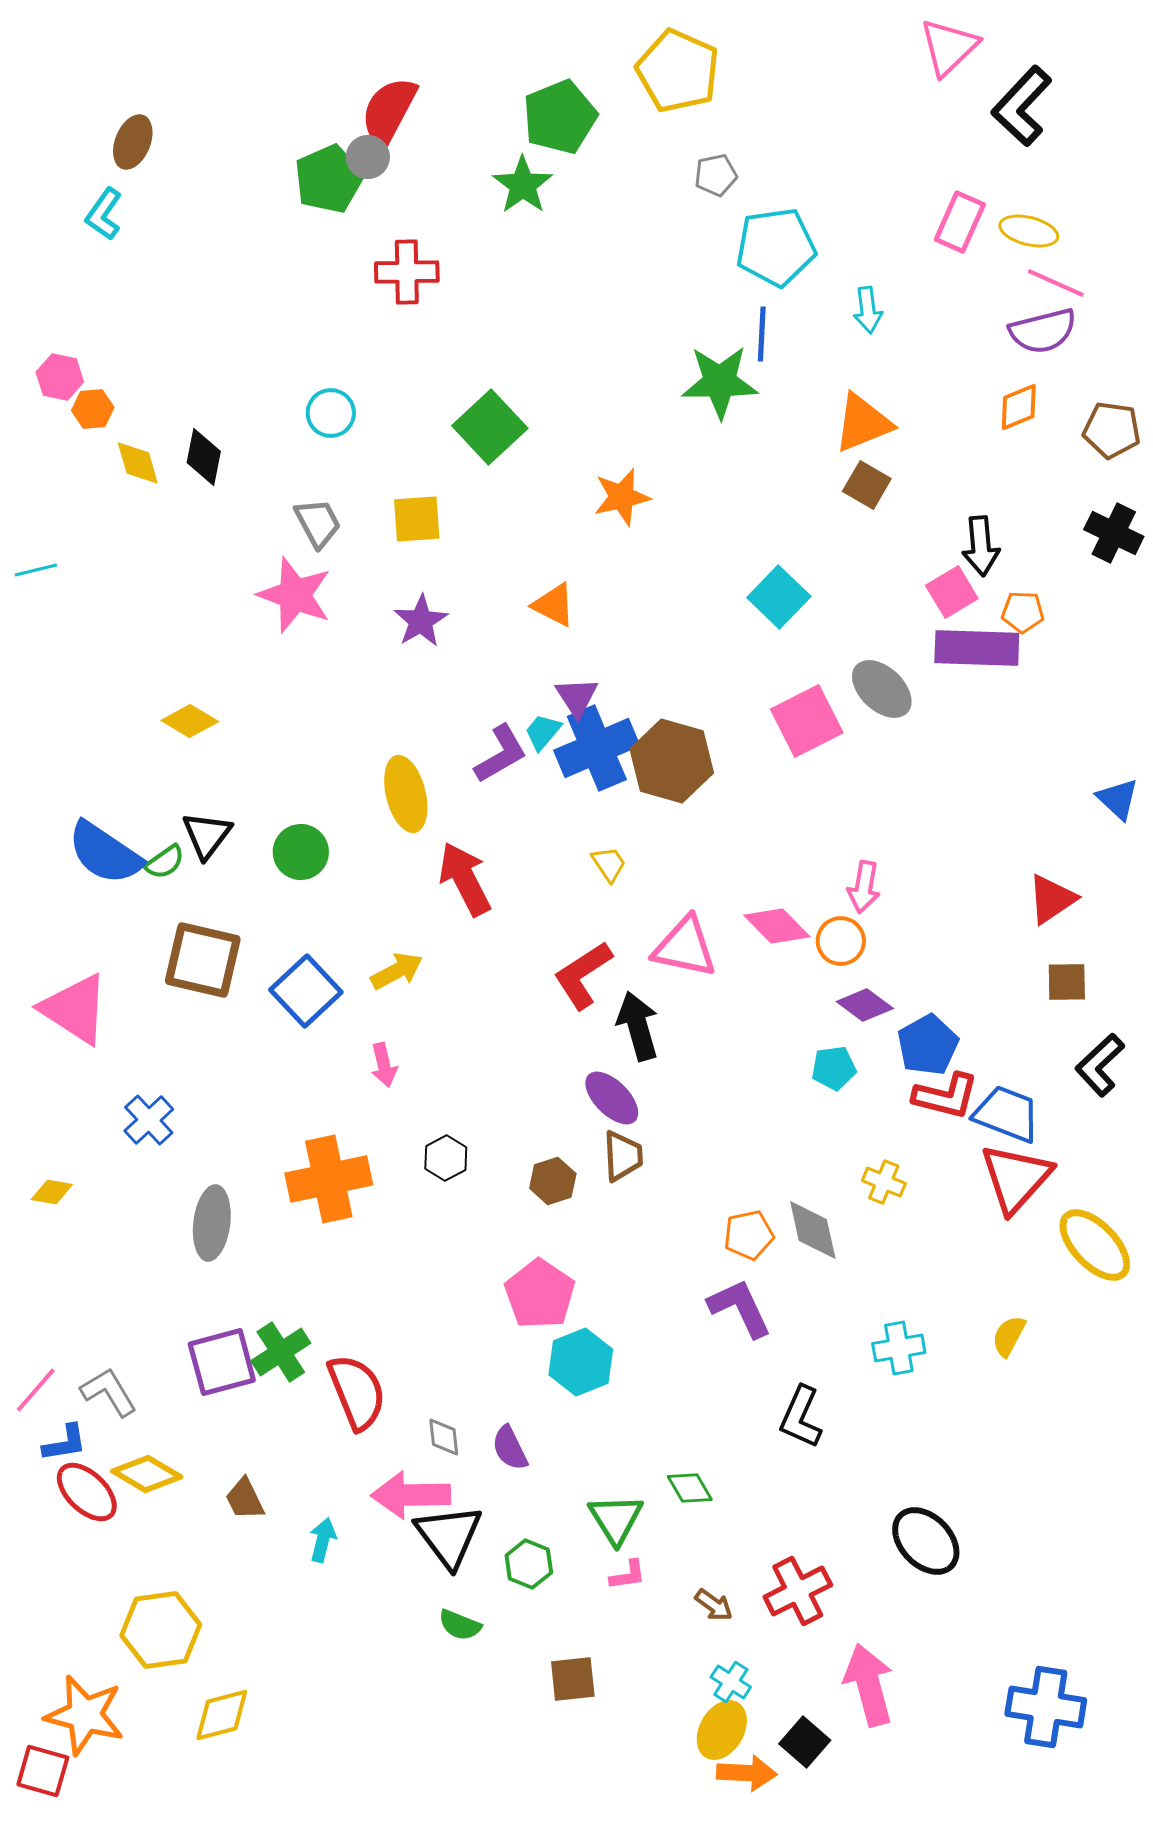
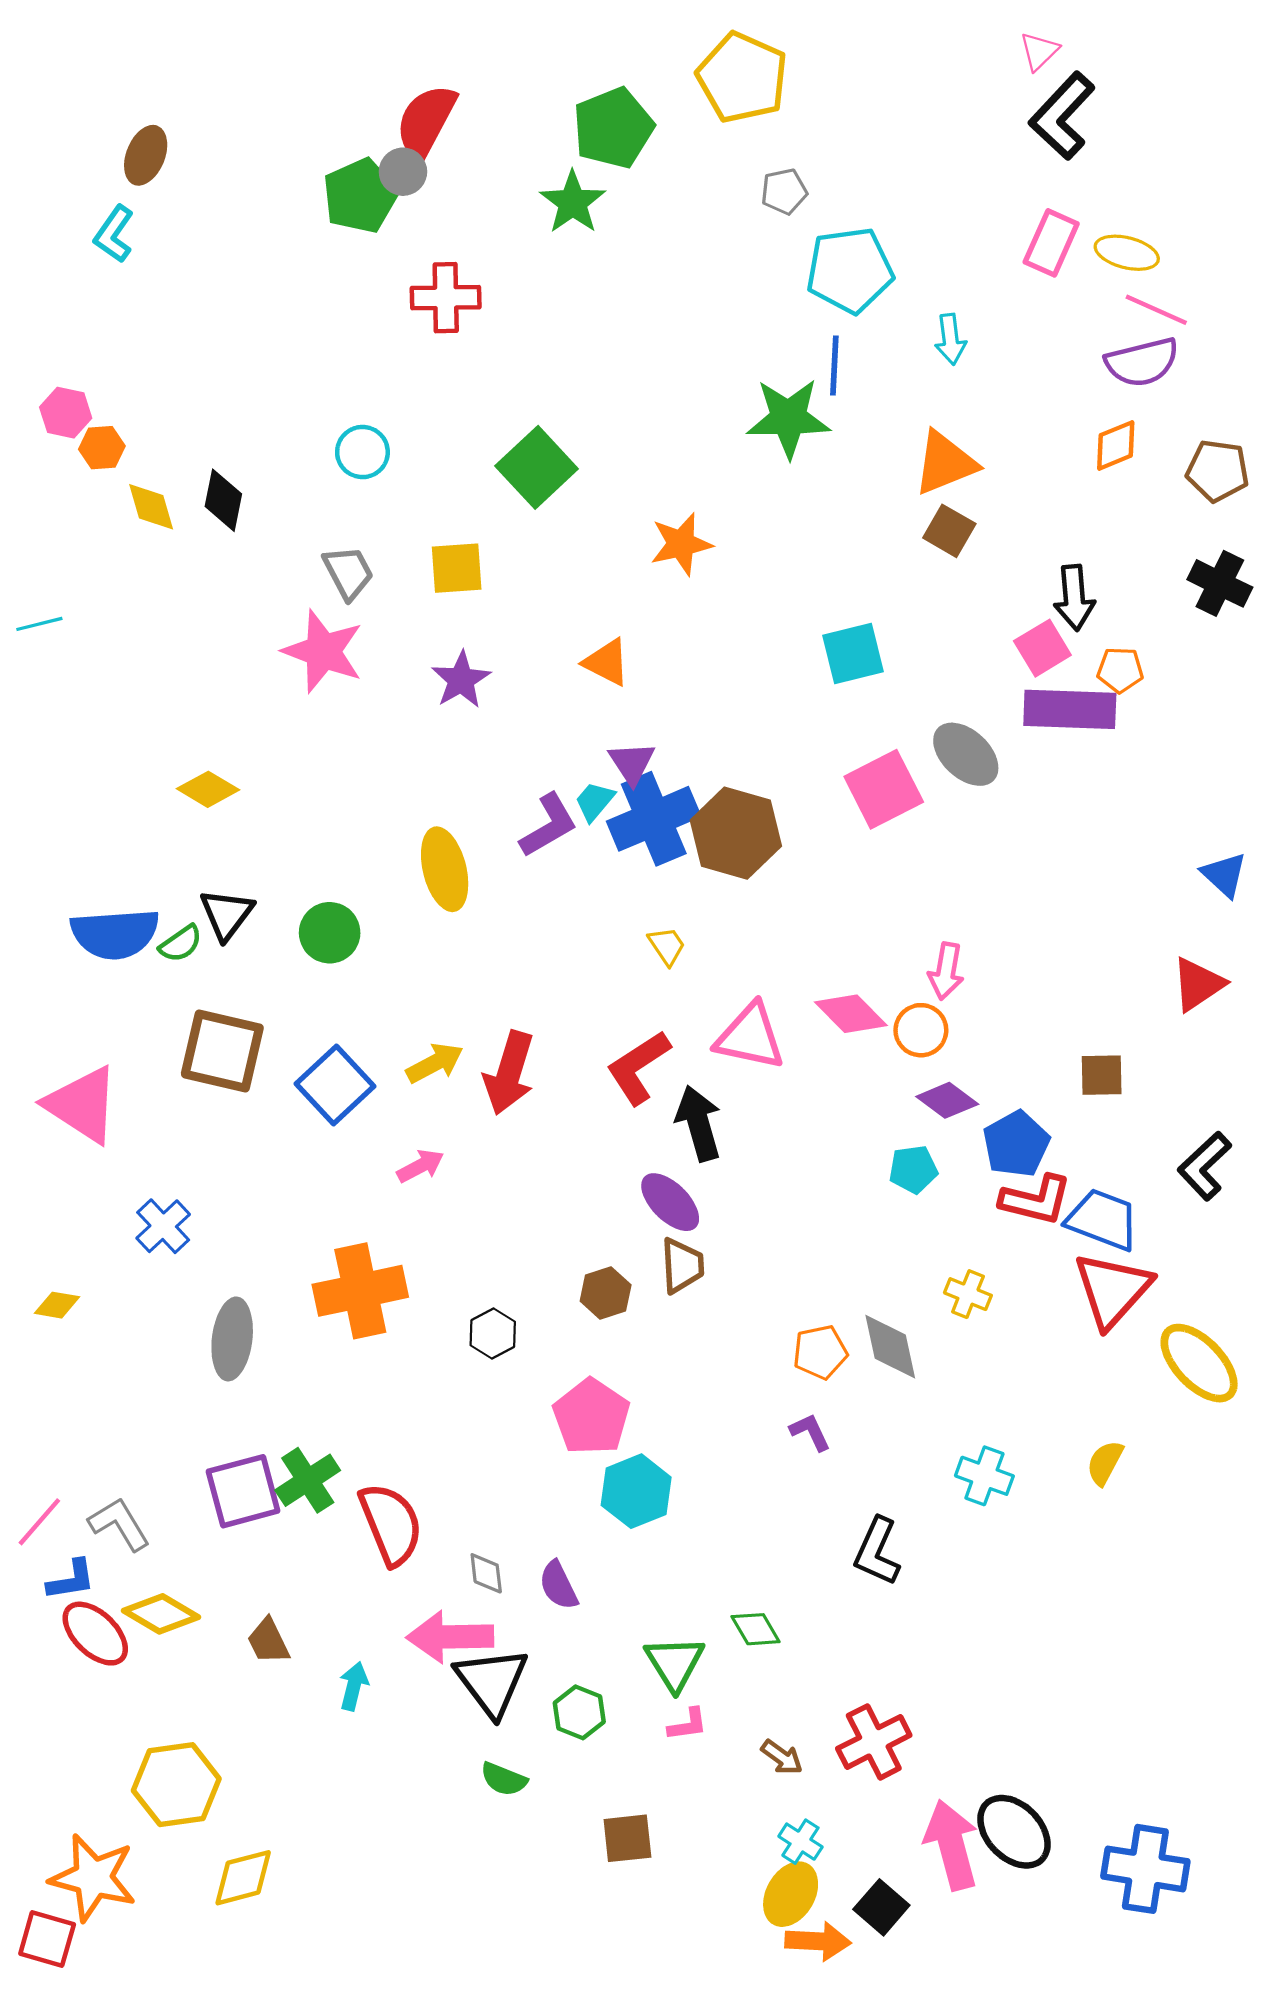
pink triangle: (949, 47) -> (1039, 51), size x0.6
black L-shape: (1022, 106) -> (1062, 116), moved
cyan square: (779, 597) -> (853, 654), turned 32
blue semicircle: (105, 853) -> (115, 934), turned -38
red arrow: (465, 879) -> (509, 1073), moved, turned -136
red triangle: (1052, 899) -> (1198, 984), moved
brown square: (1067, 982) -> (1102, 1075), moved
pink arrow: (384, 1065) -> (420, 1166), turned -105
black hexagon: (446, 1158) -> (493, 1334), moved
purple L-shape: (740, 1308) -> (810, 1432), size x0.6
cyan cross: (899, 1348) -> (984, 1476), turned 30
black ellipse: (926, 1541) -> (1014, 1832), moved

